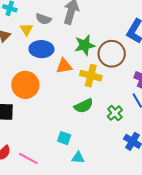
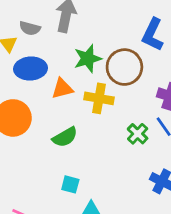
green semicircle: (84, 106) -> (65, 137), moved
green cross: (115, 113) -> (138, 134), moved

